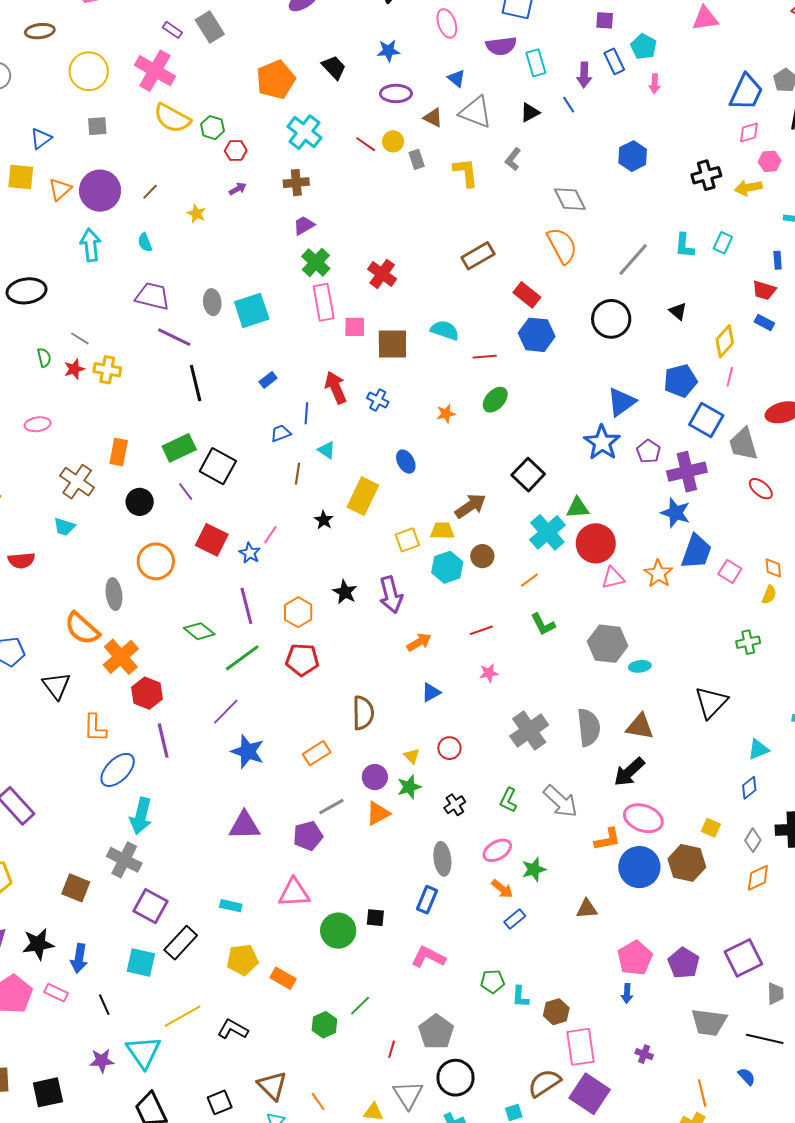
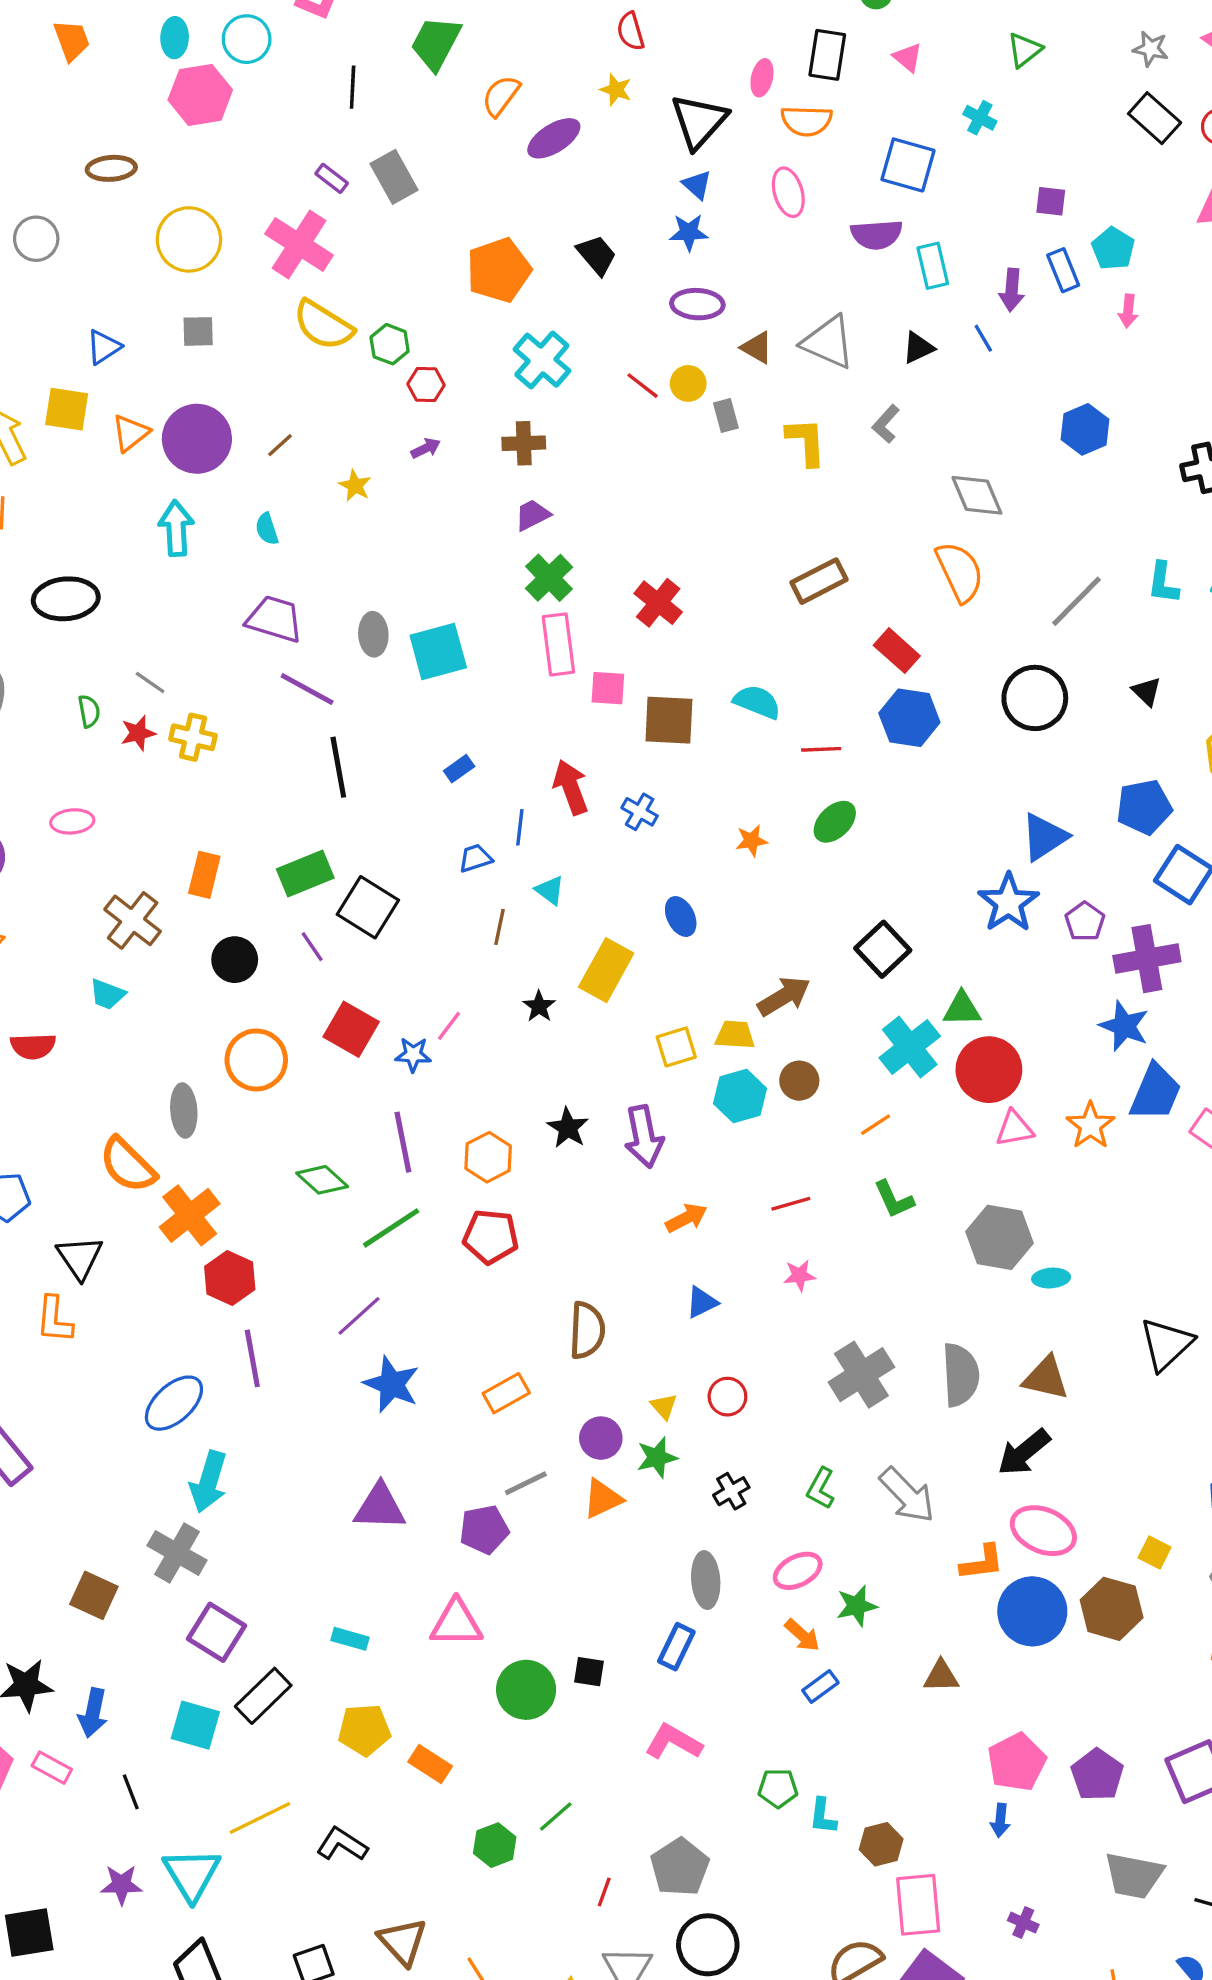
blue triangle: (456, 78) -> (697, 185), moved
blue star: (250, 553) -> (413, 1055), turned -30
orange L-shape: (95, 728) -> (54, 1320), moved

